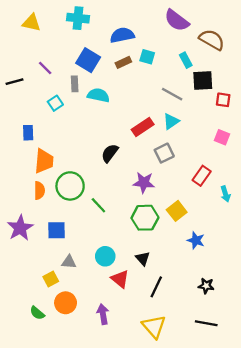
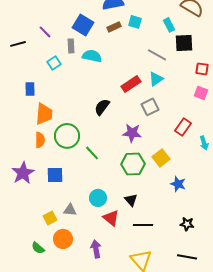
red square: (223, 100) -> (202, 69), moved
gray triangle: (69, 262) -> (70, 210), moved
black line: (156, 287) -> (143, 225), turned 66

